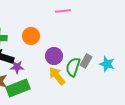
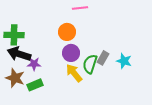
orange circle: (31, 36) -> (67, 32), moved
green rectangle: (18, 88) -> (35, 85), size x0.7

